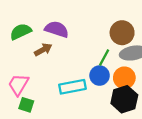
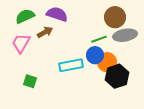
green line: (104, 57) -> (99, 39), turned 42
orange circle: (124, 78) -> (107, 62), moved
pink trapezoid: (18, 85) -> (21, 43), moved

